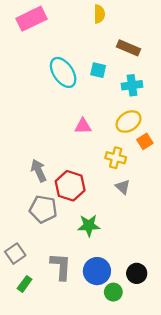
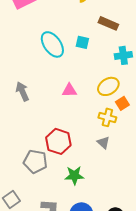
cyan cross: (132, 85) -> (123, 55), moved
yellow cross: (116, 158) -> (107, 117), moved
gray arrow: (39, 171) -> (22, 91), moved

